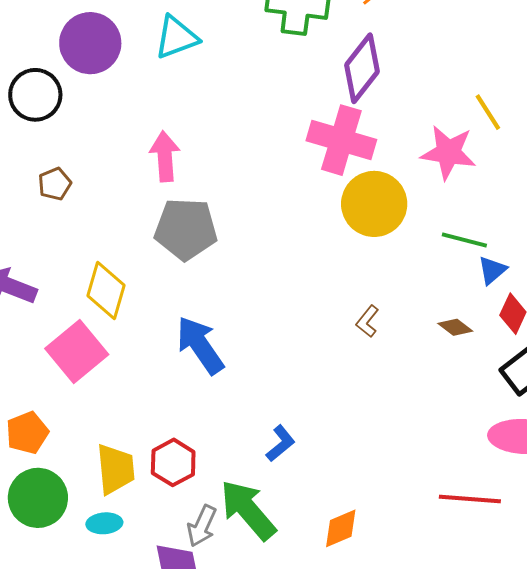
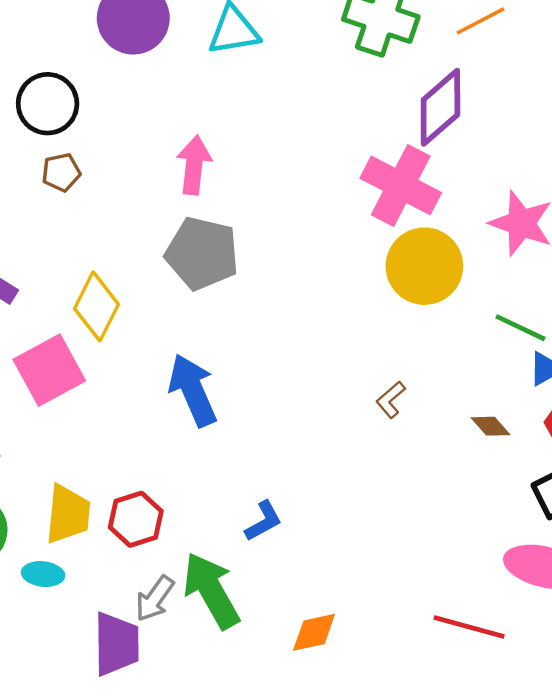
black circle: (35, 95) -> (48, 104), moved

